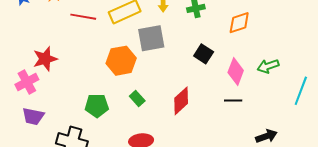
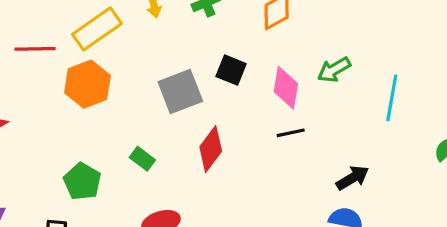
gray square: (151, 38) -> (180, 92), moved
orange hexagon: (121, 61) -> (87, 84), moved
green pentagon: (97, 106) -> (82, 181), turned -30

